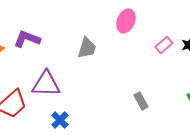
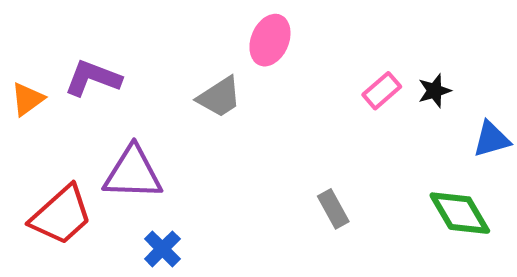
pink ellipse: (126, 21) -> (270, 40), moved
gray trapezoid: (87, 48) -> (219, 97), turned 40

